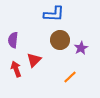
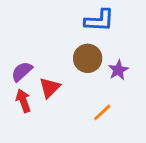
blue L-shape: (54, 14) -> (99, 20), moved
purple semicircle: (13, 40) -> (22, 72), moved, turned 42

